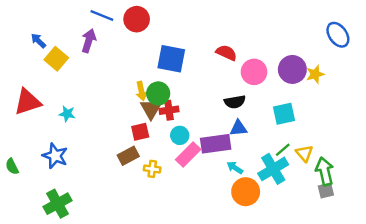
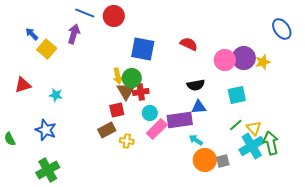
pink circle: (254, 72) -> (225, 60), moved
red triangle: (28, 102) -> (23, 85), size x0.7
cyan cross: (273, 169) -> (252, 146), moved
gray square: (326, 190) -> (223, 161), moved

